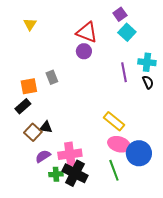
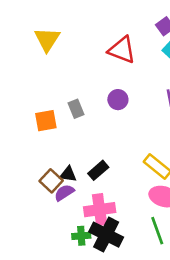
yellow triangle: (30, 24) -> (47, 39), size x1.5
purple circle: (84, 51) -> (118, 100), moved
black rectangle: (23, 106) -> (98, 170), moved
purple semicircle: (43, 156) -> (64, 193), moved

